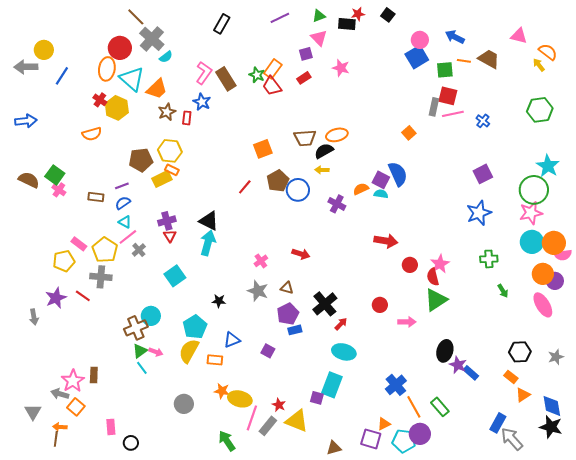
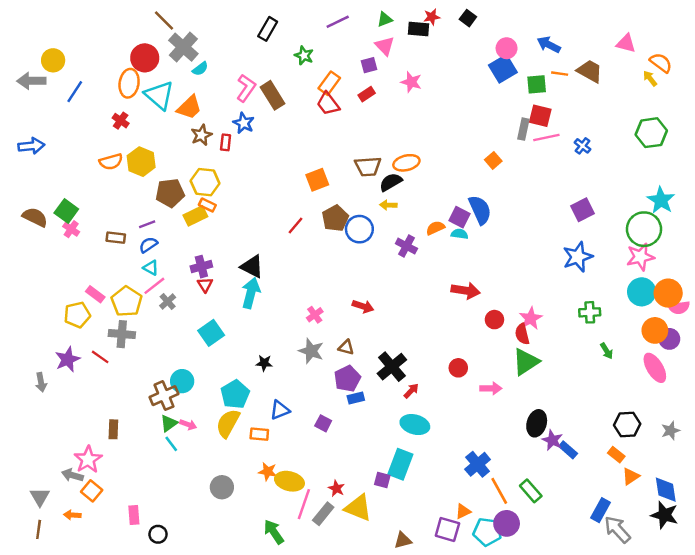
green star: (257, 75) -> (304, 55), moved
yellow hexagon: (117, 108) -> (141, 162), moved
brown rectangle: (94, 375) -> (113, 429), moved
brown line: (56, 439) -> (39, 529), moved

